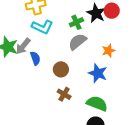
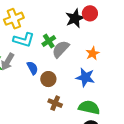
black star: (96, 13) -> (75, 18), turned 30
green cross: (76, 22) -> (49, 41), moved
blue semicircle: (35, 58) -> (32, 68), moved

